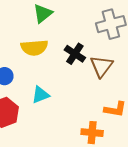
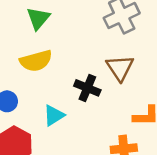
black cross: (75, 54) -> (87, 88), moved

